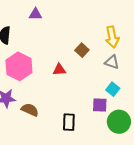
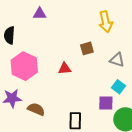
yellow arrow: (112, 37) -> (106, 22), moved
brown square: (82, 50) -> (87, 48), turned 32

